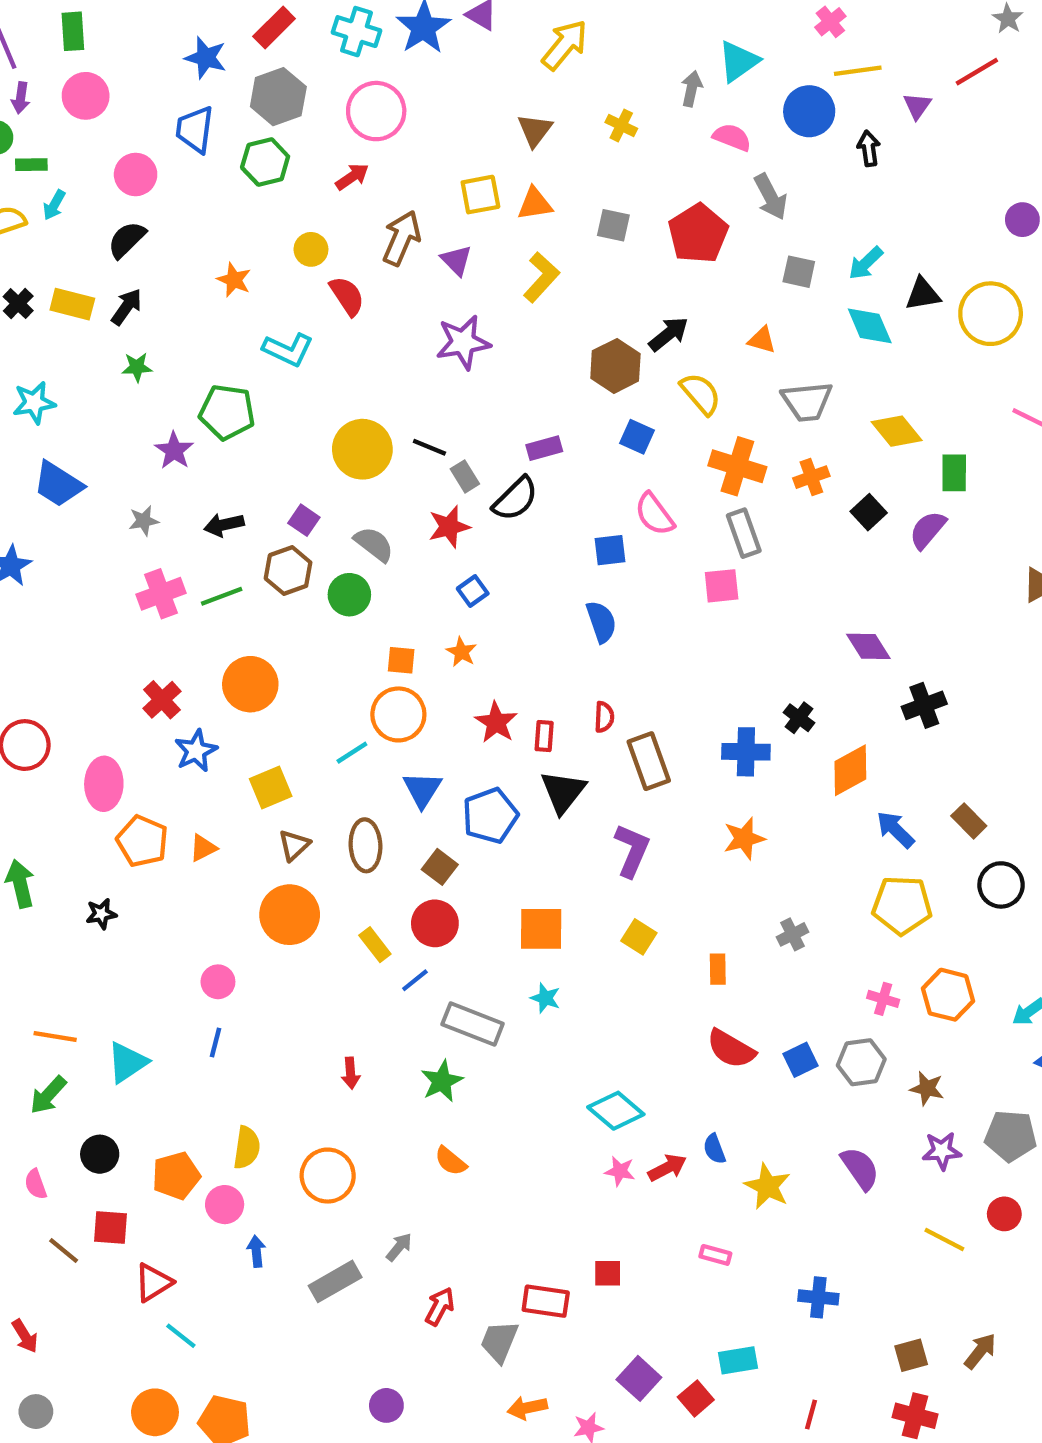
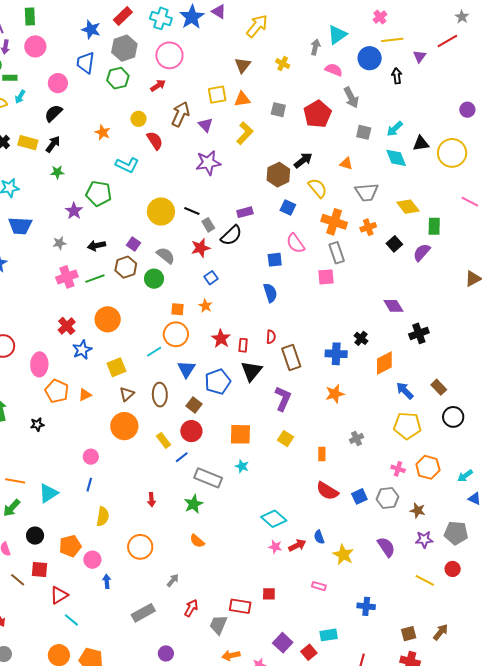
blue trapezoid: (58, 484) -> (20, 226), turned -30
yellow semicircle: (247, 1148) -> (103, 516), moved
gray rectangle: (335, 1281) -> (143, 613), moved

